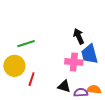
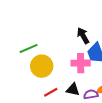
yellow circle: (14, 66) -> (42, 66), moved
red line: (32, 79) -> (51, 92), moved, turned 48

